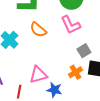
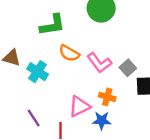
pink L-shape: (71, 25) -> (99, 63), moved
orange cross: (76, 72) -> (107, 97), moved, turned -32

